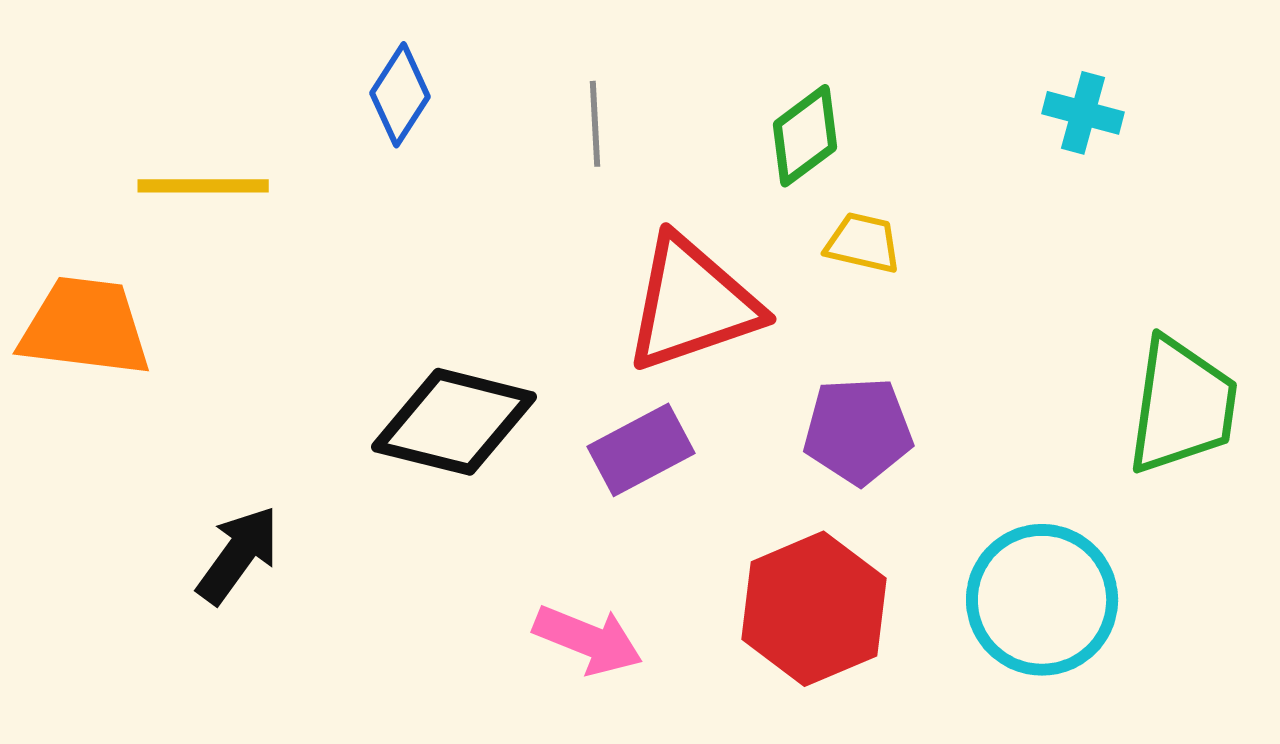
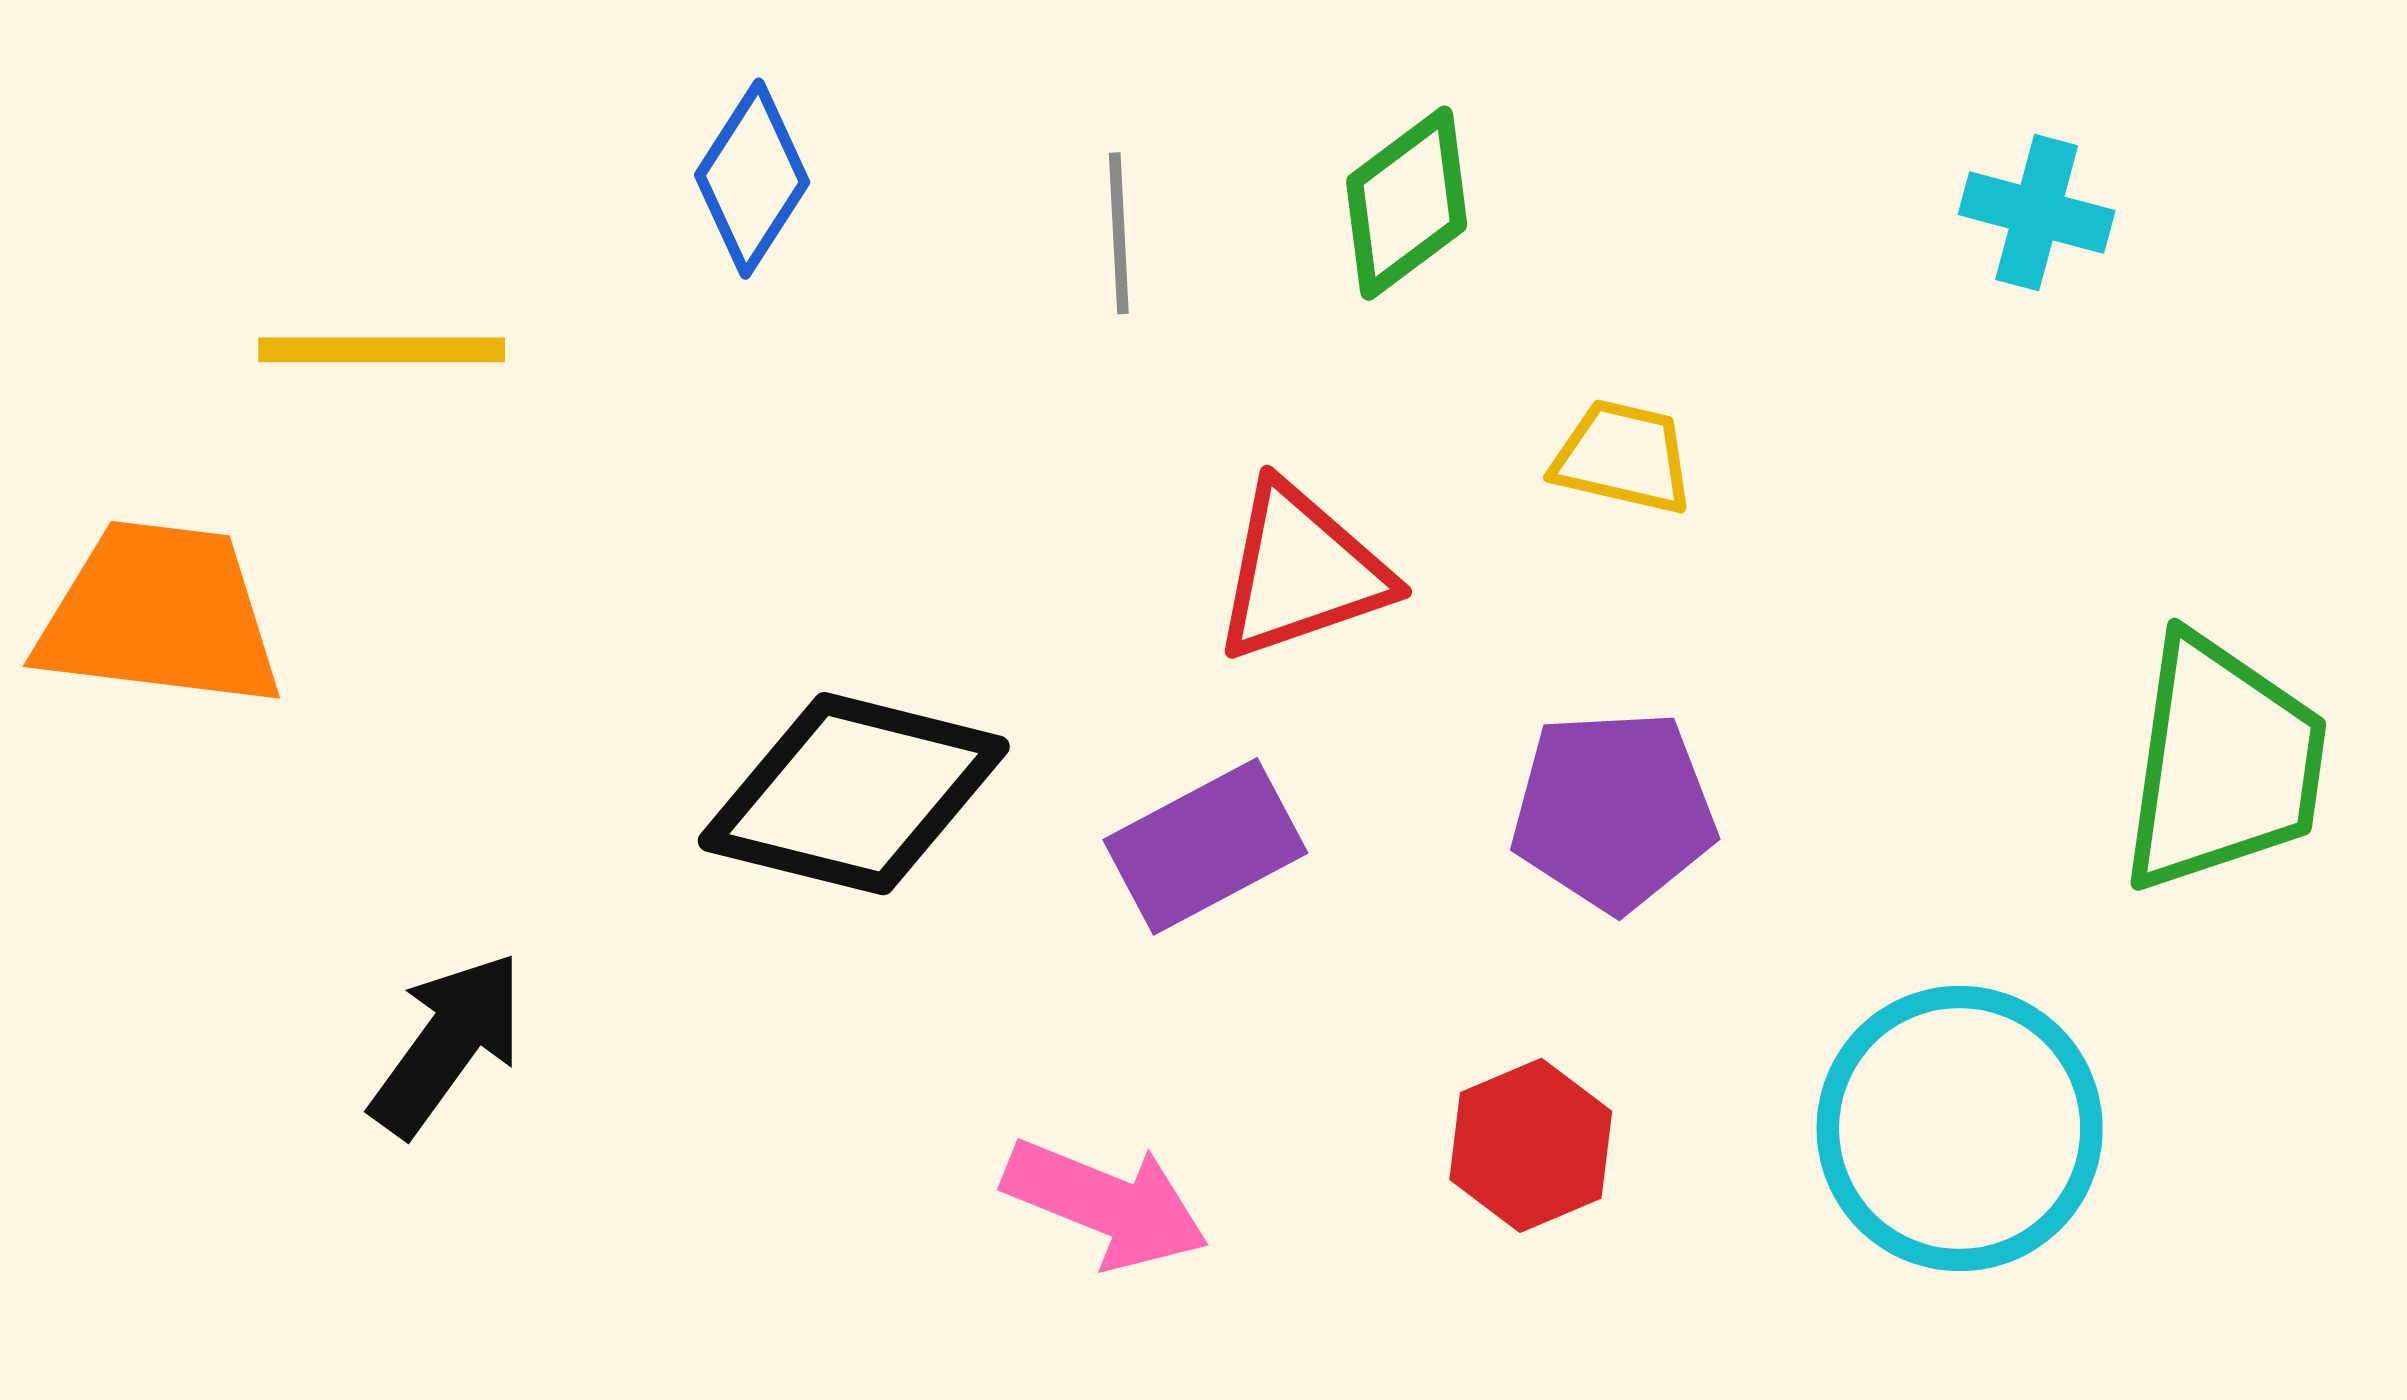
green diamond: (805, 136) -> (1407, 203), moved
red triangle: (692, 304) -> (1301, 572), size x0.7
red hexagon: (814, 609) -> (1531, 1145), size x0.6

